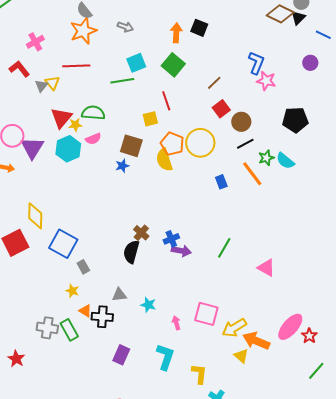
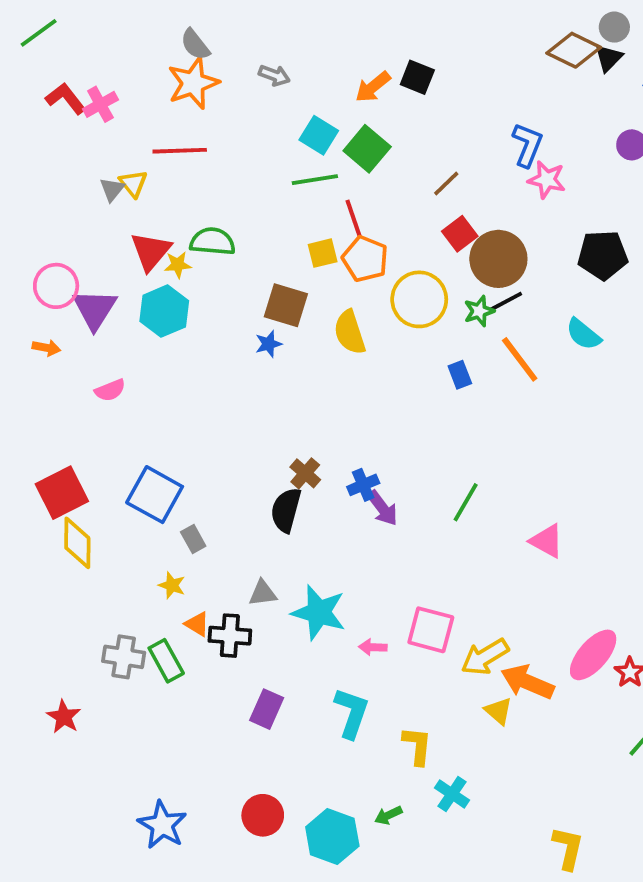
orange arrow: (176, 33) -> (373, 87), turned -132
cyan square: (136, 63) -> (319, 135), moved, turned -36
red L-shape: (19, 69) -> (66, 99), moved
green line: (122, 81) -> (315, 180), moved
brown circle: (241, 122) -> (498, 259), size x1.5
pink semicircle: (93, 139) -> (110, 390), moved
orange pentagon: (172, 144) -> (365, 259), moved
green star: (266, 158) -> (479, 311), moved
yellow diamond: (35, 216) -> (77, 543), moved
purple arrow: (181, 251) -> (383, 508), turned 42
cyan star: (148, 305) -> (319, 612), size x1.8
pink arrow: (176, 323) -> (373, 647), turned -72

